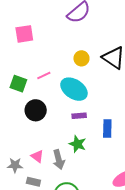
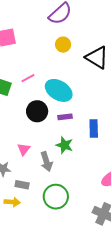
yellow circle: (81, 58) -> (63, 45), moved
black circle: (36, 110) -> (37, 111), moved
pink triangle: (37, 156) -> (24, 149), moved, turned 32

